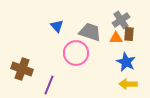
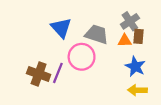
blue triangle: (57, 26) -> (61, 28), size x1.5
brown cross: (22, 69) -> (39, 74), moved
purple line: (49, 85) -> (58, 73), moved

